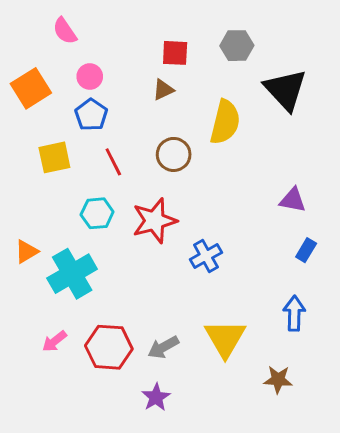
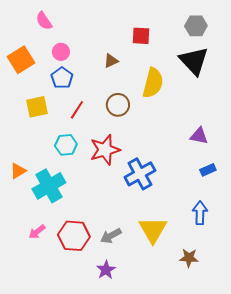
gray hexagon: (237, 46) -> (196, 26), moved
red square: (175, 53) -> (141, 36), moved
red line: (113, 162) -> (77, 110), turned 60
blue rectangle: (306, 250) -> (208, 170), turned 35
blue cross: (206, 256) -> (140, 174), size x1.4

